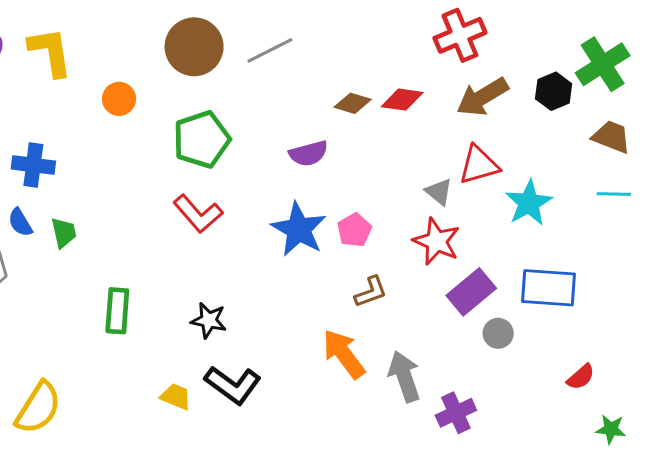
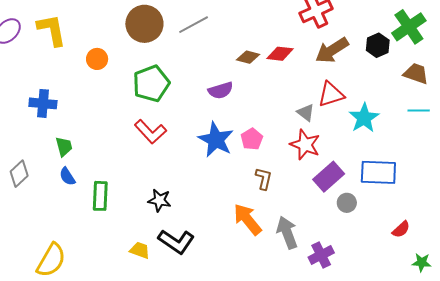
blue semicircle: (20, 222) -> (67, 176), moved
brown L-shape: (371, 292) -> (264, 179), turned -55

